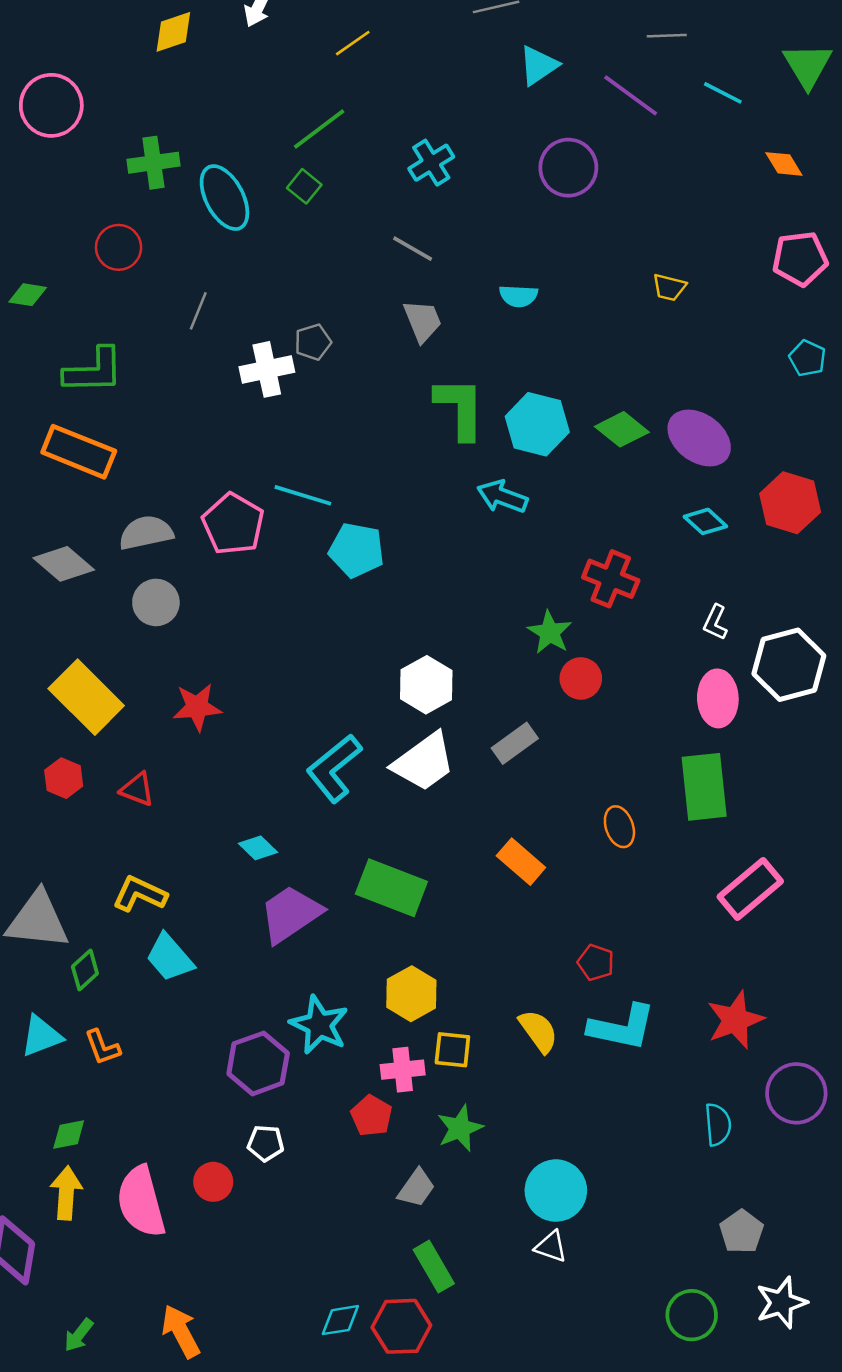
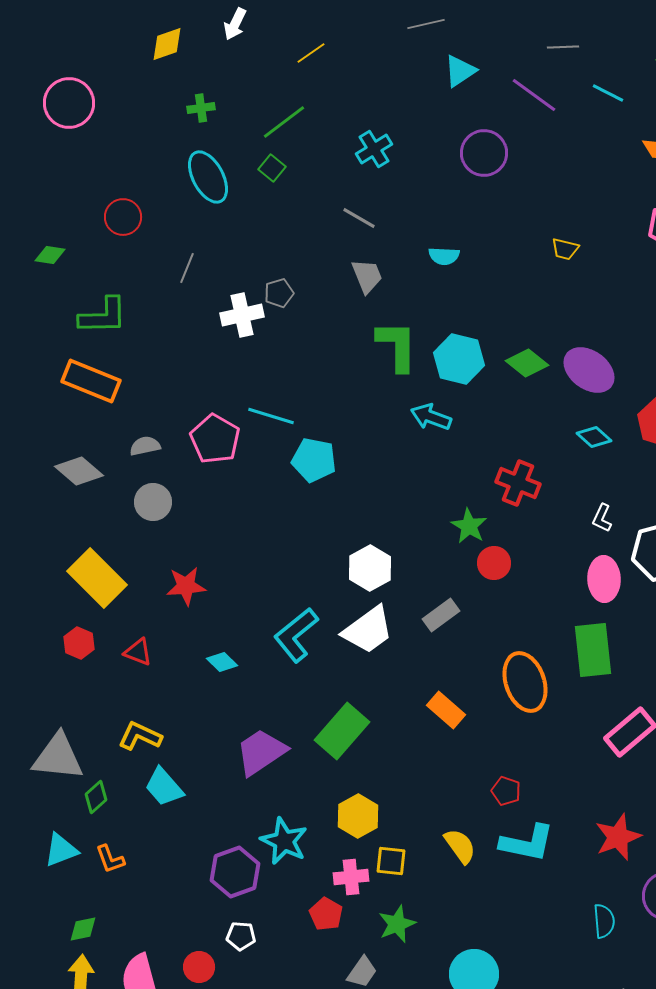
green cross: (153, 163) -> (201, 108), moved, size x0.7
gray semicircle: (146, 533) -> (145, 446), size x0.7
orange ellipse: (619, 827) -> (525, 682), size x1.8
cyan diamond: (258, 848) -> (222, 662), moved
green rectangle: (391, 888) -> (342, 731), turned -70

